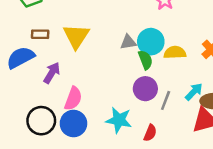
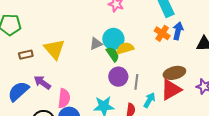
yellow semicircle: (175, 53) -> (125, 48), moved
blue semicircle: (21, 58) -> (18, 91), moved
purple arrow: (52, 73) -> (42, 82), turned -72
cyan arrow: (194, 92) -> (149, 100), moved

